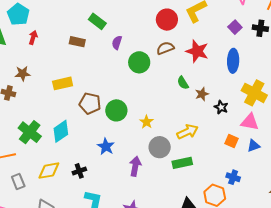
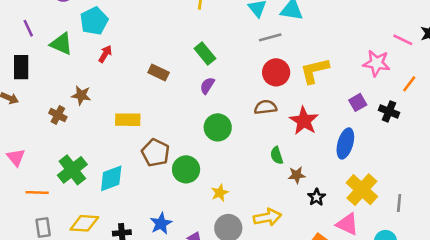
green rectangle: (97, 21) -> (205, 54), moved
green circle: (139, 62) -> (218, 127), moved
blue star: (106, 147) -> (161, 223), moved

